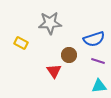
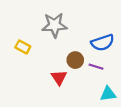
purple line: (98, 61) -> (96, 67), moved

